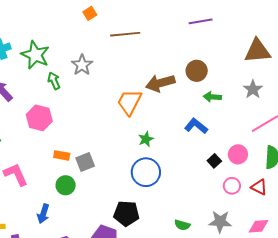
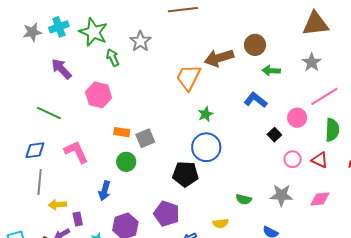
pink circle: (238, 154) -> (297, 118), moved
black pentagon: (126, 213) -> (185, 174), moved

